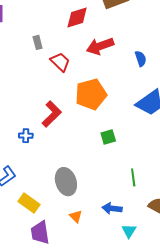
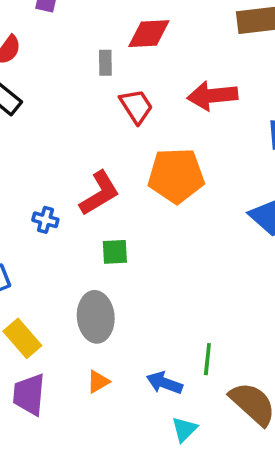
red diamond: (77, 18) -> (149, 34), moved
green square: (108, 137) -> (115, 252), moved
green line: (133, 177) -> (207, 359), moved
orange triangle: (76, 216) -> (98, 382), turned 32

